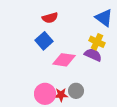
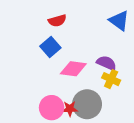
yellow cross: (97, 42) -> (111, 79), moved
gray circle: (76, 91) -> (87, 104), size x1.6

